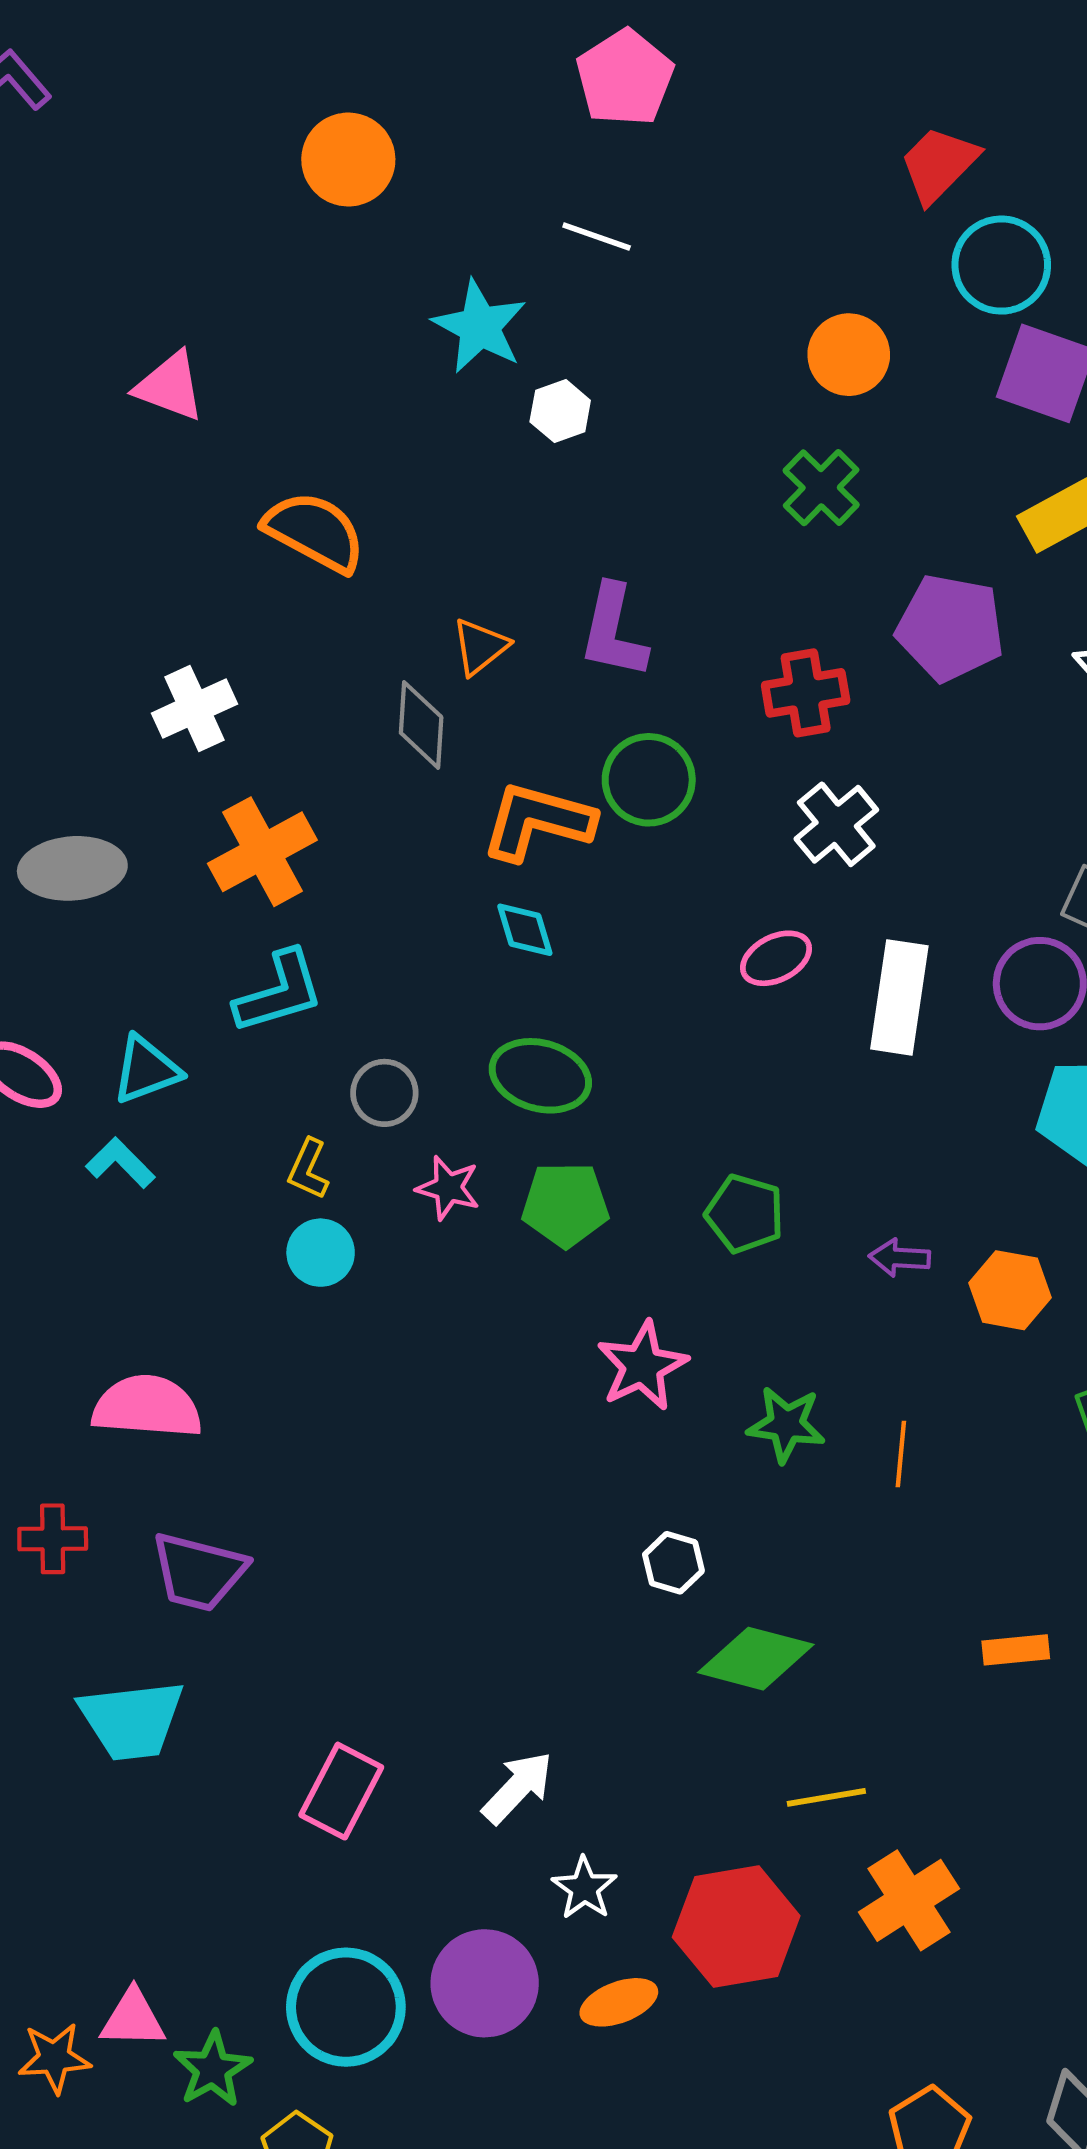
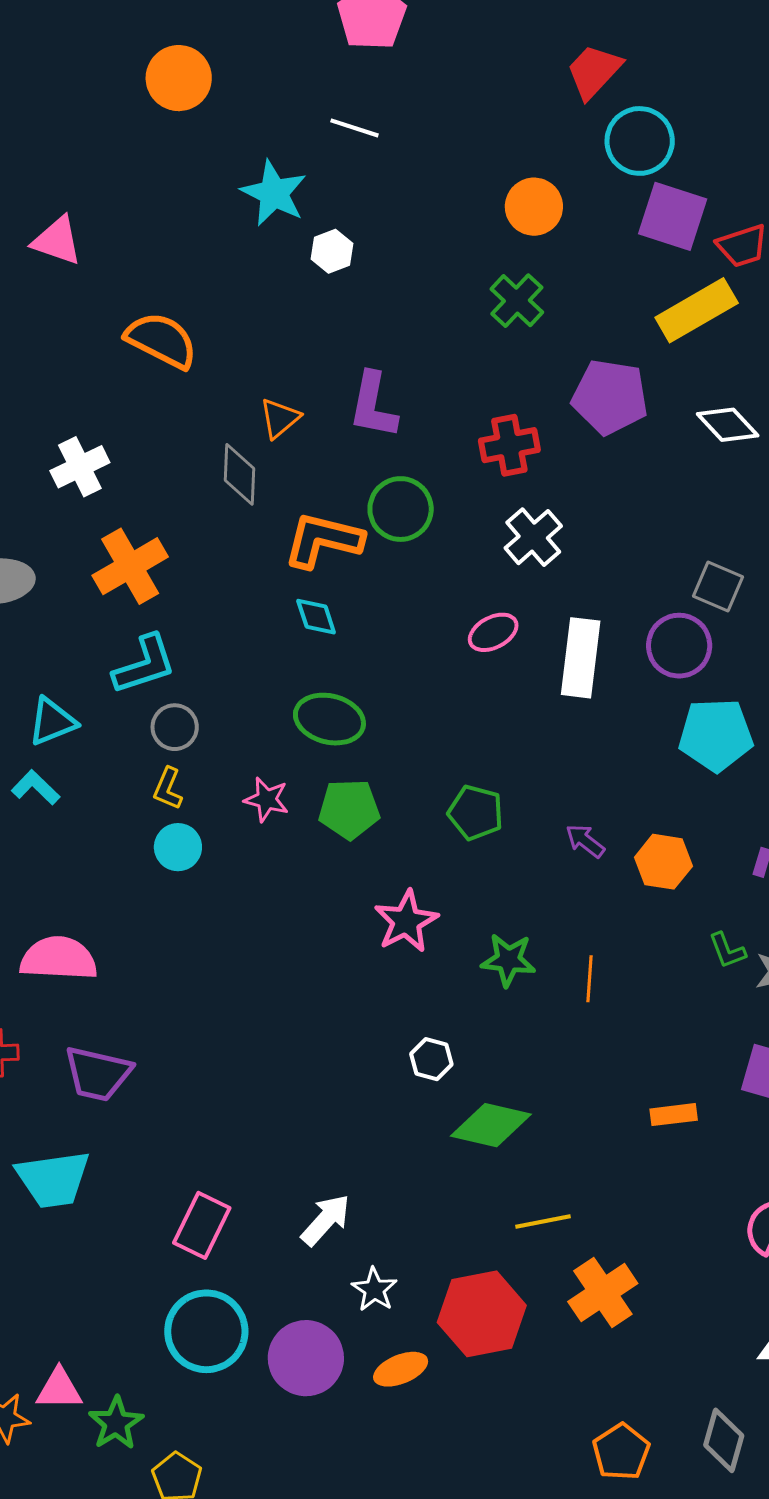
gray circle: (384, 1093) -> (175, 727), moved
purple arrow: (900, 1258) -> (585, 841), turned 36
cyan circle: (346, 2007) -> (206, 1331), moved

